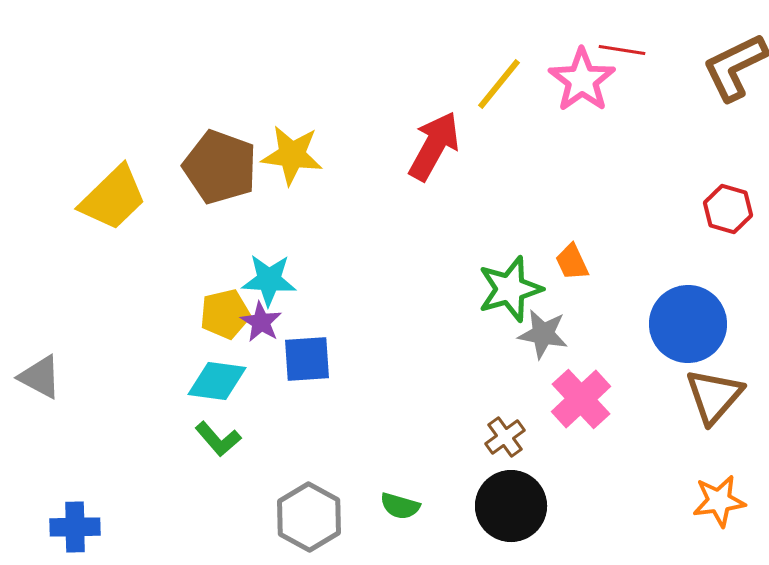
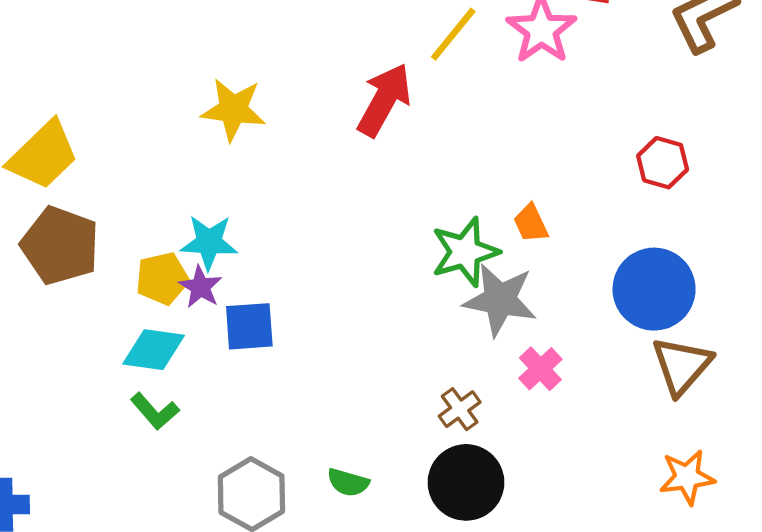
brown pentagon: (220, 167) -> (60, 246), moved
red hexagon: (728, 209) -> (663, 163), moved
gray star: (543, 334) -> (500, 300), size x1.4
pink cross: (581, 399) -> (540, 369), size x0.7

